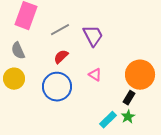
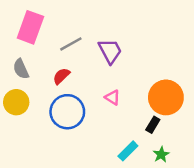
red semicircle: (61, 57) -> (61, 76), moved
green star: (128, 117) -> (161, 154), moved

